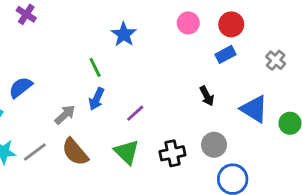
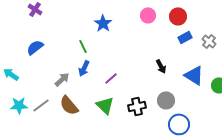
blue rectangle: (225, 54) -> (185, 37), moved
blue semicircle: (21, 87) -> (35, 47), moved

